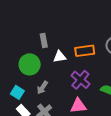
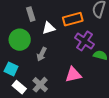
purple cross: (80, 80) -> (84, 41), moved
gray arrow: (42, 88) -> (42, 54), moved

